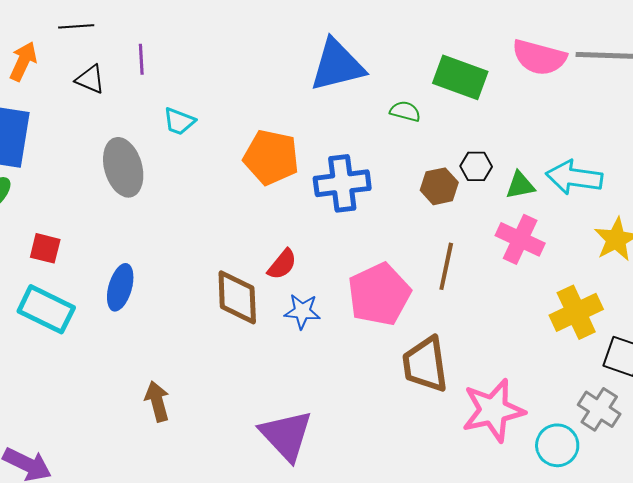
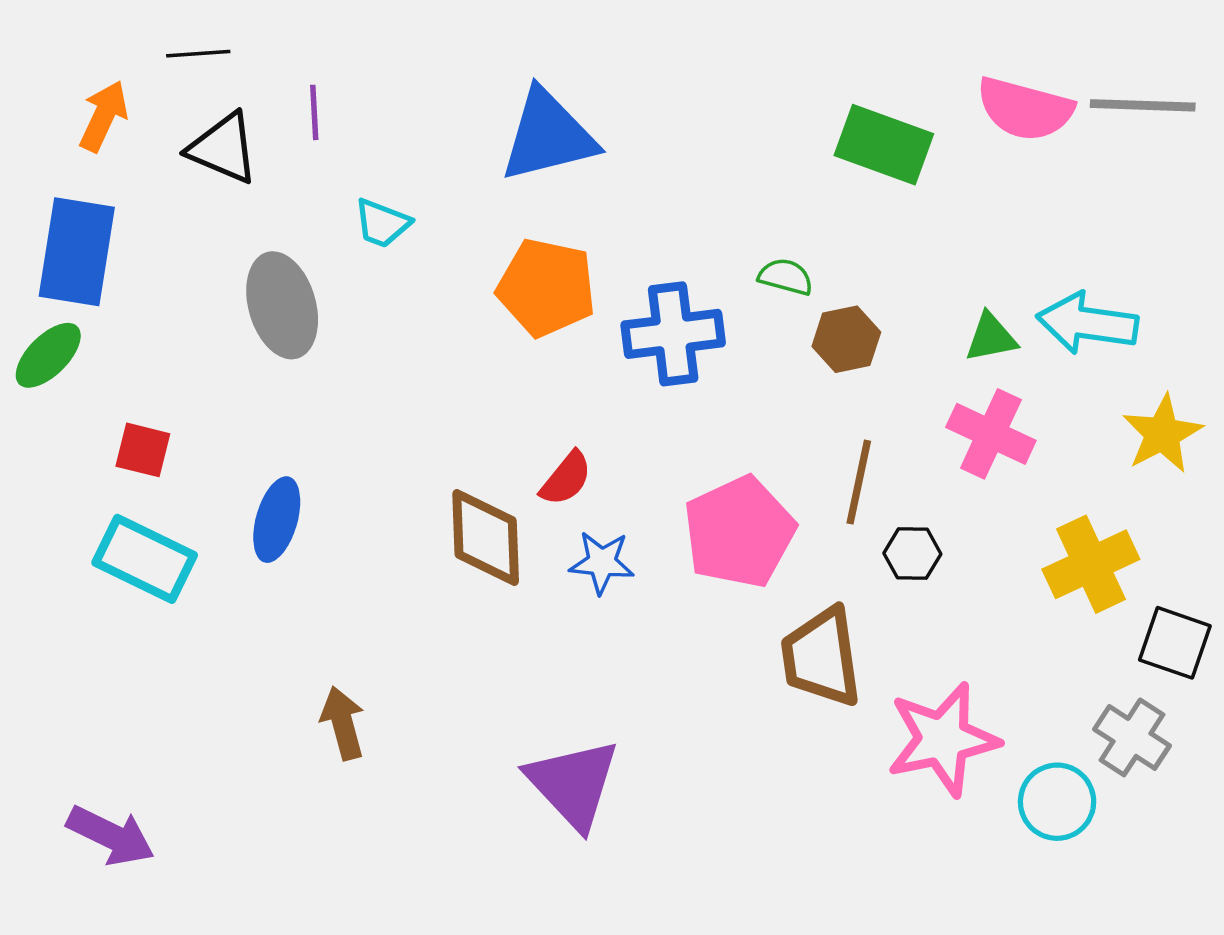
blue triangle: (337, 65) -> (548, 136), moved
black triangle: (90, 79) -> (223, 148), size x1.4
green semicircle: (405, 111) -> (786, 277), moved
black hexagon: (476, 166) -> (912, 554), moved

